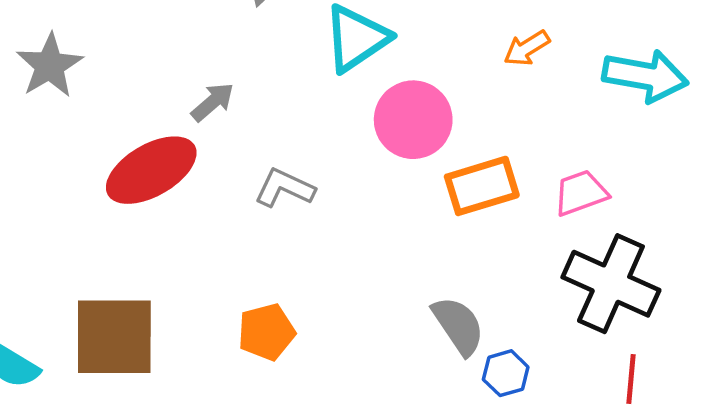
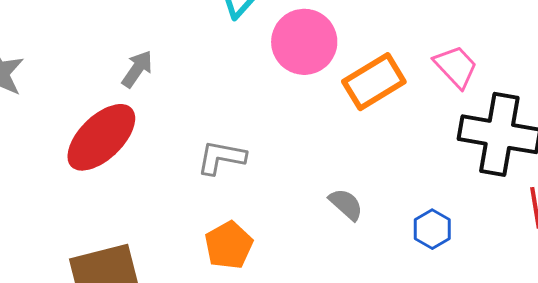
gray L-shape: (284, 188) -> (221, 157), moved
pink trapezoid: (581, 193) -> (456, 67), turned 81
gray semicircle: (458, 326) -> (346, 204), moved, size x0.7

